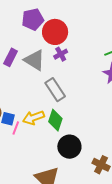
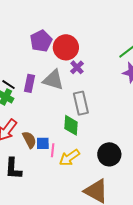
gray rectangle: (55, 90) -> (81, 103), turned 35
yellow arrow: (34, 118) -> (69, 158), moved
green diamond: (55, 120) -> (71, 125), moved

